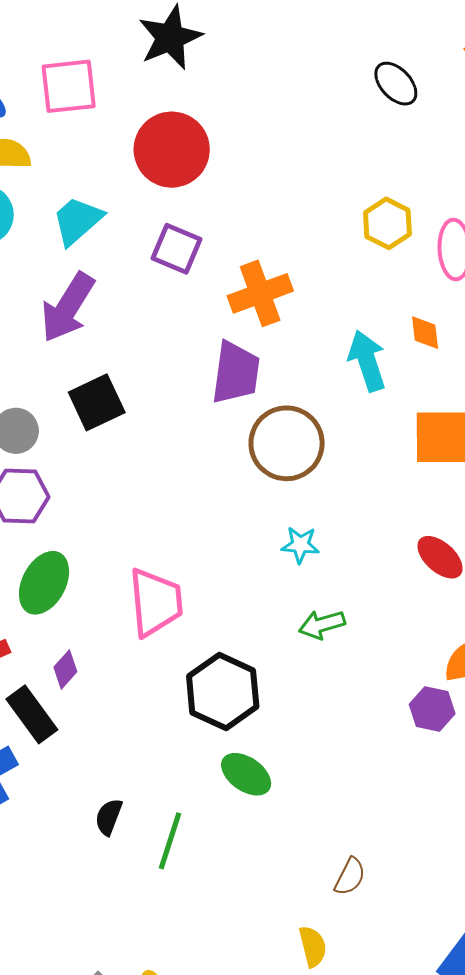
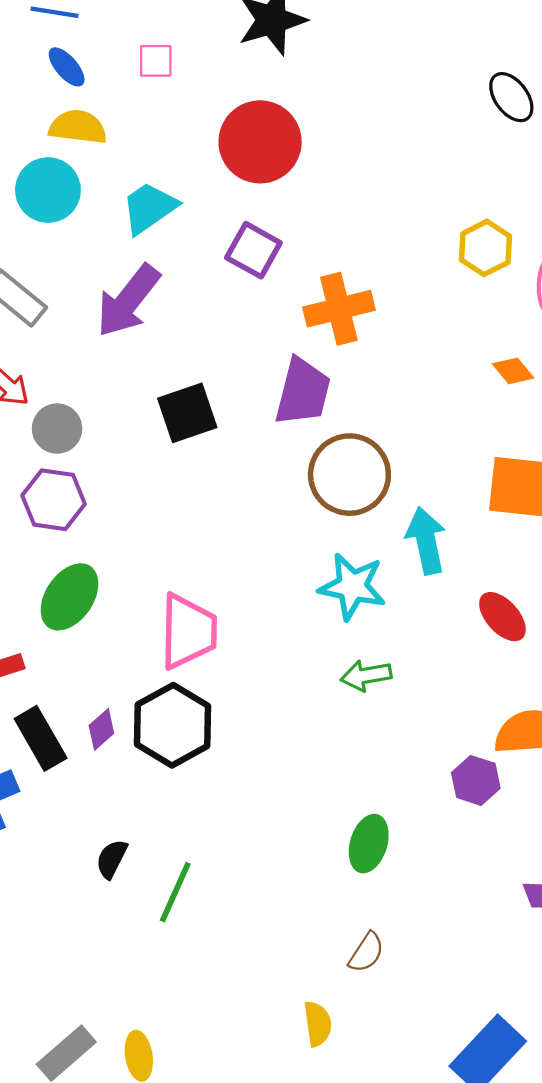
pink square: (69, 86) -> (156, 61), size x0.6
orange diamond: (425, 333) -> (513, 371), turned -39
cyan arrow: (367, 361) -> (426, 541), moved
black square: (97, 402) -> (187, 413), moved
cyan star: (300, 545) -> (352, 586), size x1.6
purple diamond: (65, 669) -> (101, 729), moved
black hexagon: (223, 691) -> (173, 725), moved
green ellipse: (246, 774) -> (369, 844), moved, turned 66

